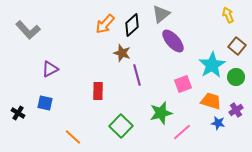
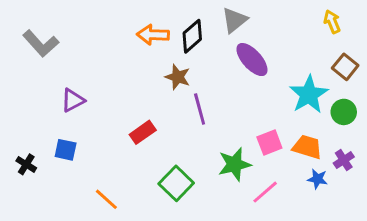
orange arrow: (105, 24) -> (153, 35), turned 50
pink square: (183, 84) -> (269, 143), moved
red rectangle: (98, 91) -> (143, 132), turned 54

